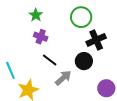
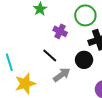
purple cross: (41, 37) -> (60, 31), moved

